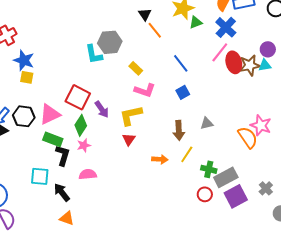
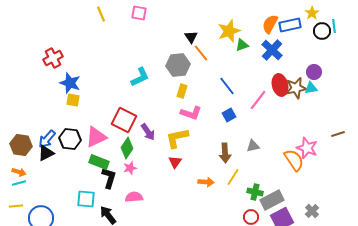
gray hexagon: (110, 42) -> (178, 65), moved
pink line: (220, 52) -> (258, 100), moved
cyan L-shape: (94, 54) -> (140, 77), turned -105
yellow rectangle: (136, 68) -> (182, 91), turned 64

